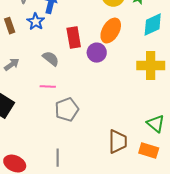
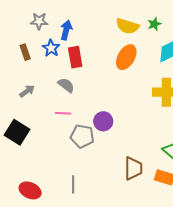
red rectangle: (74, 38) -> (75, 57), moved
purple circle: (97, 53) -> (103, 121), moved
gray pentagon: (67, 110) -> (82, 136), turned 30

